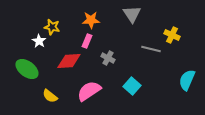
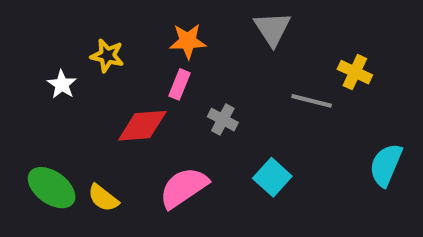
white star: (39, 41) -> (62, 84), moved
green ellipse: (27, 69) -> (52, 188), moved

